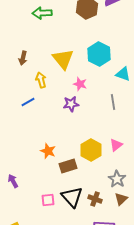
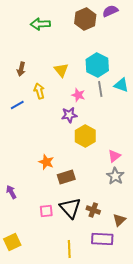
yellow triangle: (63, 59) -> (61, 70), size x0.7
blue line: (28, 102) -> (17, 105), moved
gray line: (113, 102) -> (100, 89), moved
yellow hexagon: (91, 150) -> (85, 136), moved
gray star: (117, 179) -> (115, 176), moved
brown triangle: (121, 199) -> (119, 220), moved

